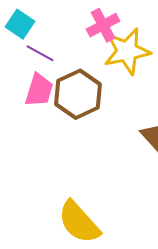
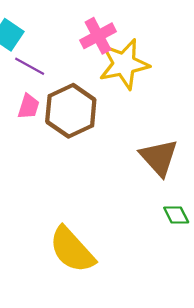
pink trapezoid: (39, 90) -> (29, 106), size x0.7

